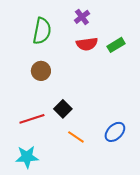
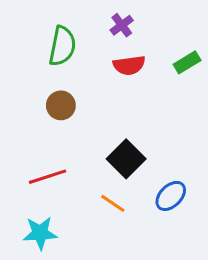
green rectangle: (116, 45) -> (187, 62), moved
black square: (63, 109) -> (126, 159), moved, size x1.4

